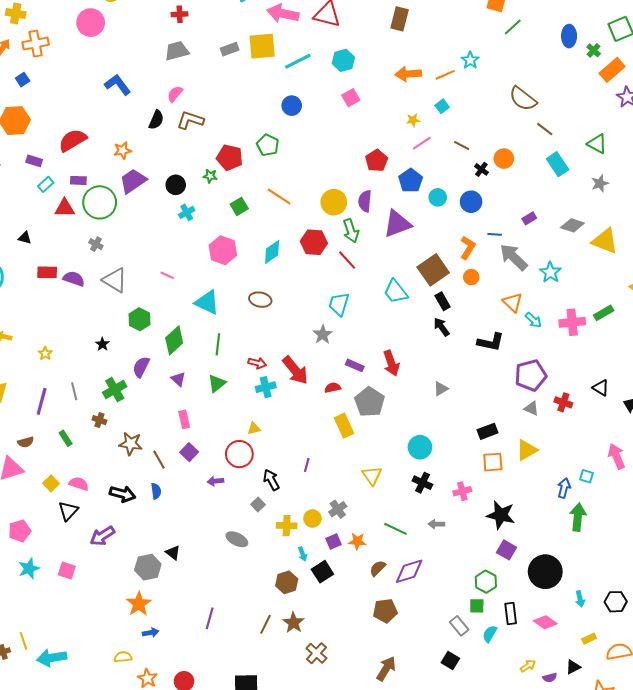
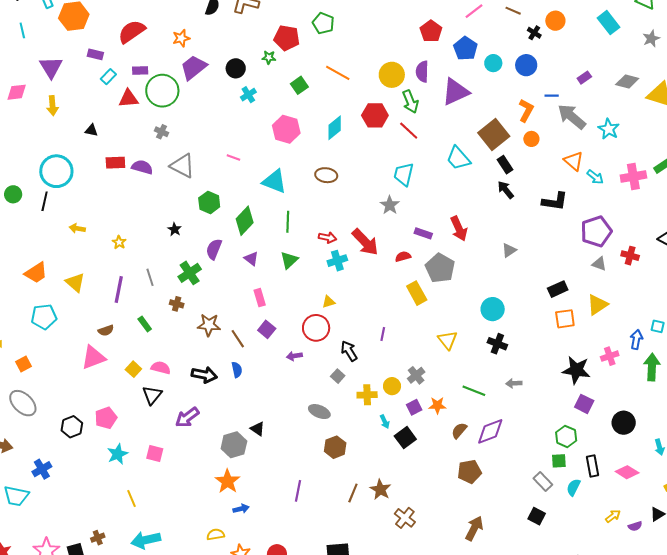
pink cross: (462, 491) -> (610, 356), moved
black circle: (545, 572) -> (624, 423), size x0.7
brown hexagon: (287, 582) -> (335, 447), moved
yellow line: (23, 641) -> (132, 499), moved

